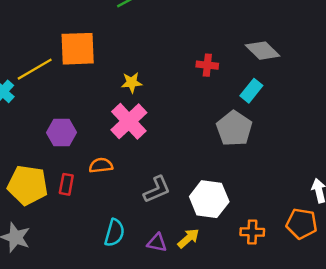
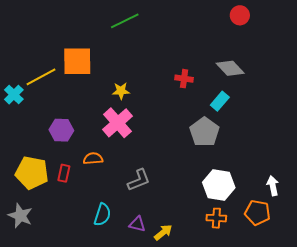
white hexagon: (209, 199) -> (219, 185), moved
yellow arrow: (188, 238) -> (163, 232), moved

